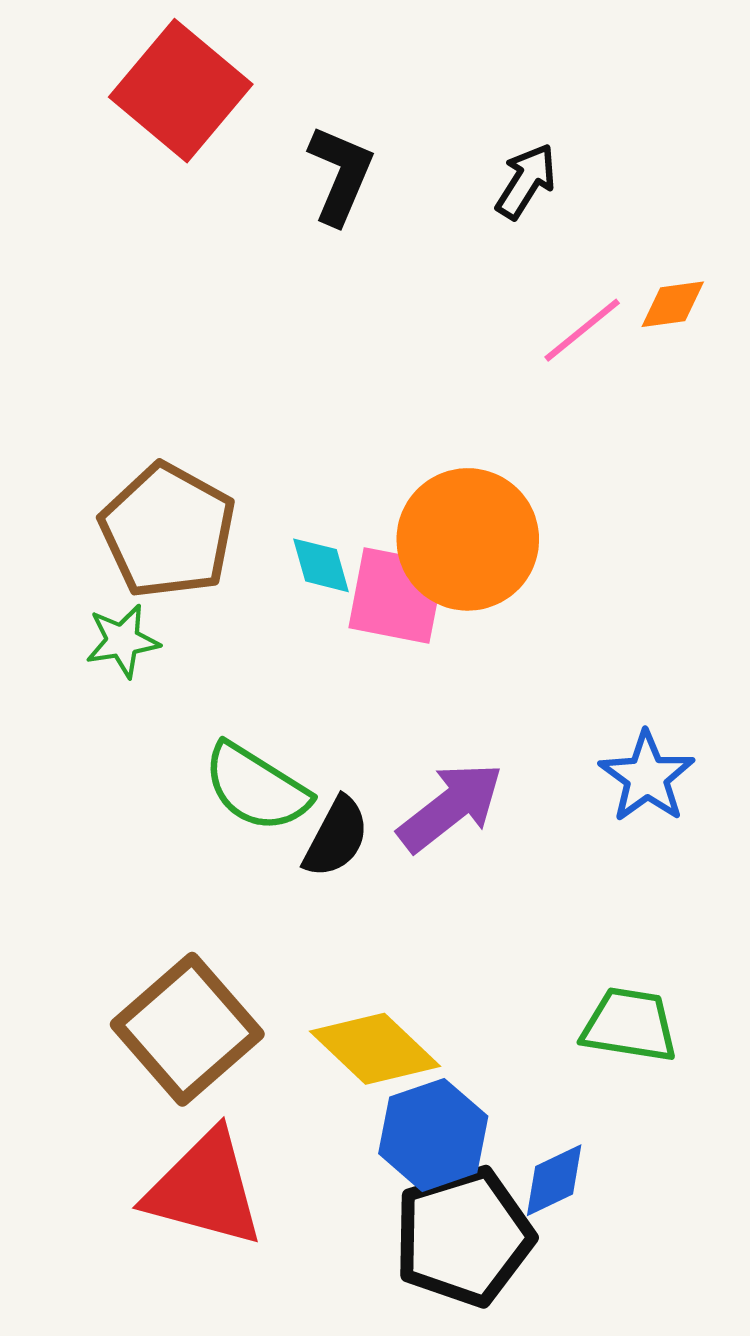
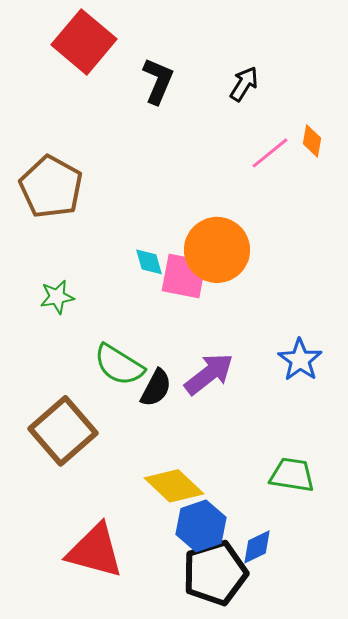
orange diamond: (673, 304) -> (312, 141), turned -72
brown pentagon: (168, 531) -> (51, 187), moved
brown square: (187, 1029) -> (63, 431), moved

